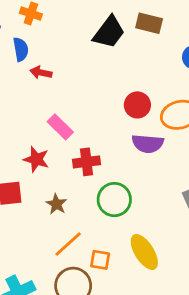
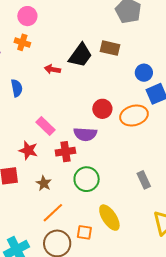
blue semicircle: (21, 49) -> (17, 88), moved
red arrow: (41, 72) -> (52, 69), moved
purple semicircle: (148, 144) -> (85, 134), moved
orange square: (100, 260) -> (84, 232), moved

